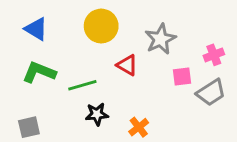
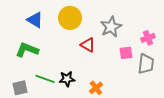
blue triangle: (36, 29) -> (35, 20), moved
green line: (82, 85) -> (45, 79), moved, turned 36
gray trapezoid: (211, 92) -> (146, 64), turned -50

